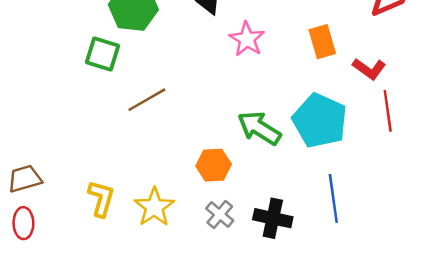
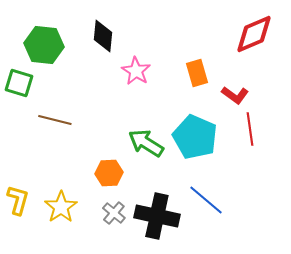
brown line: (147, 100) -> (55, 120), turned 44
blue line: (333, 198) -> (206, 200), turned -42
black cross: (273, 218) -> (157, 216), size x1.4

